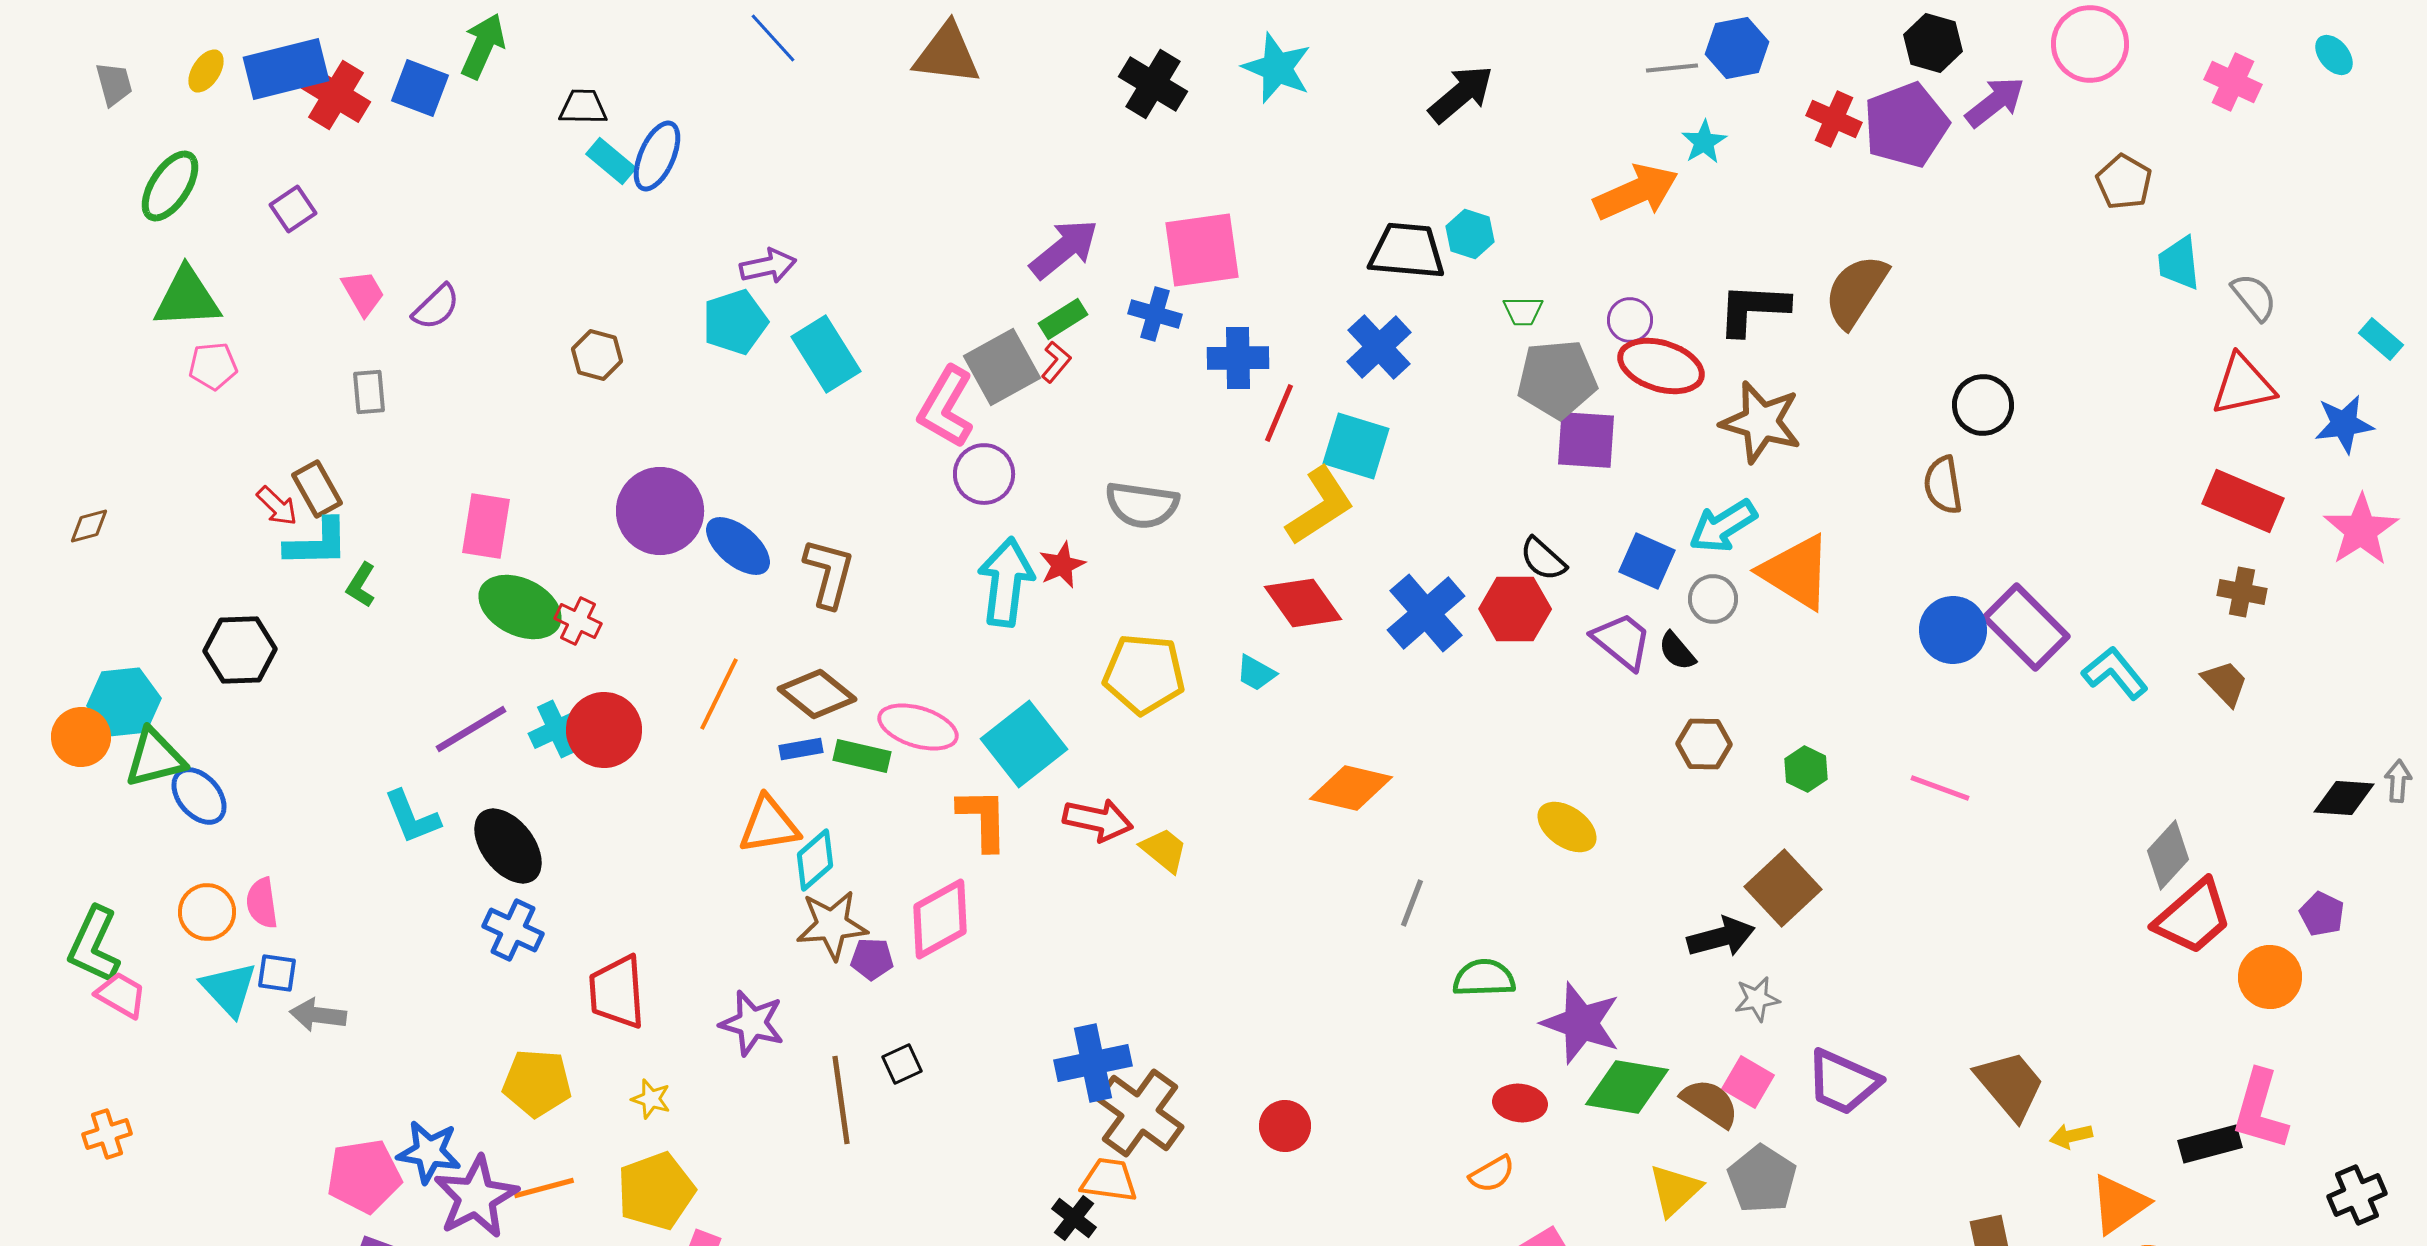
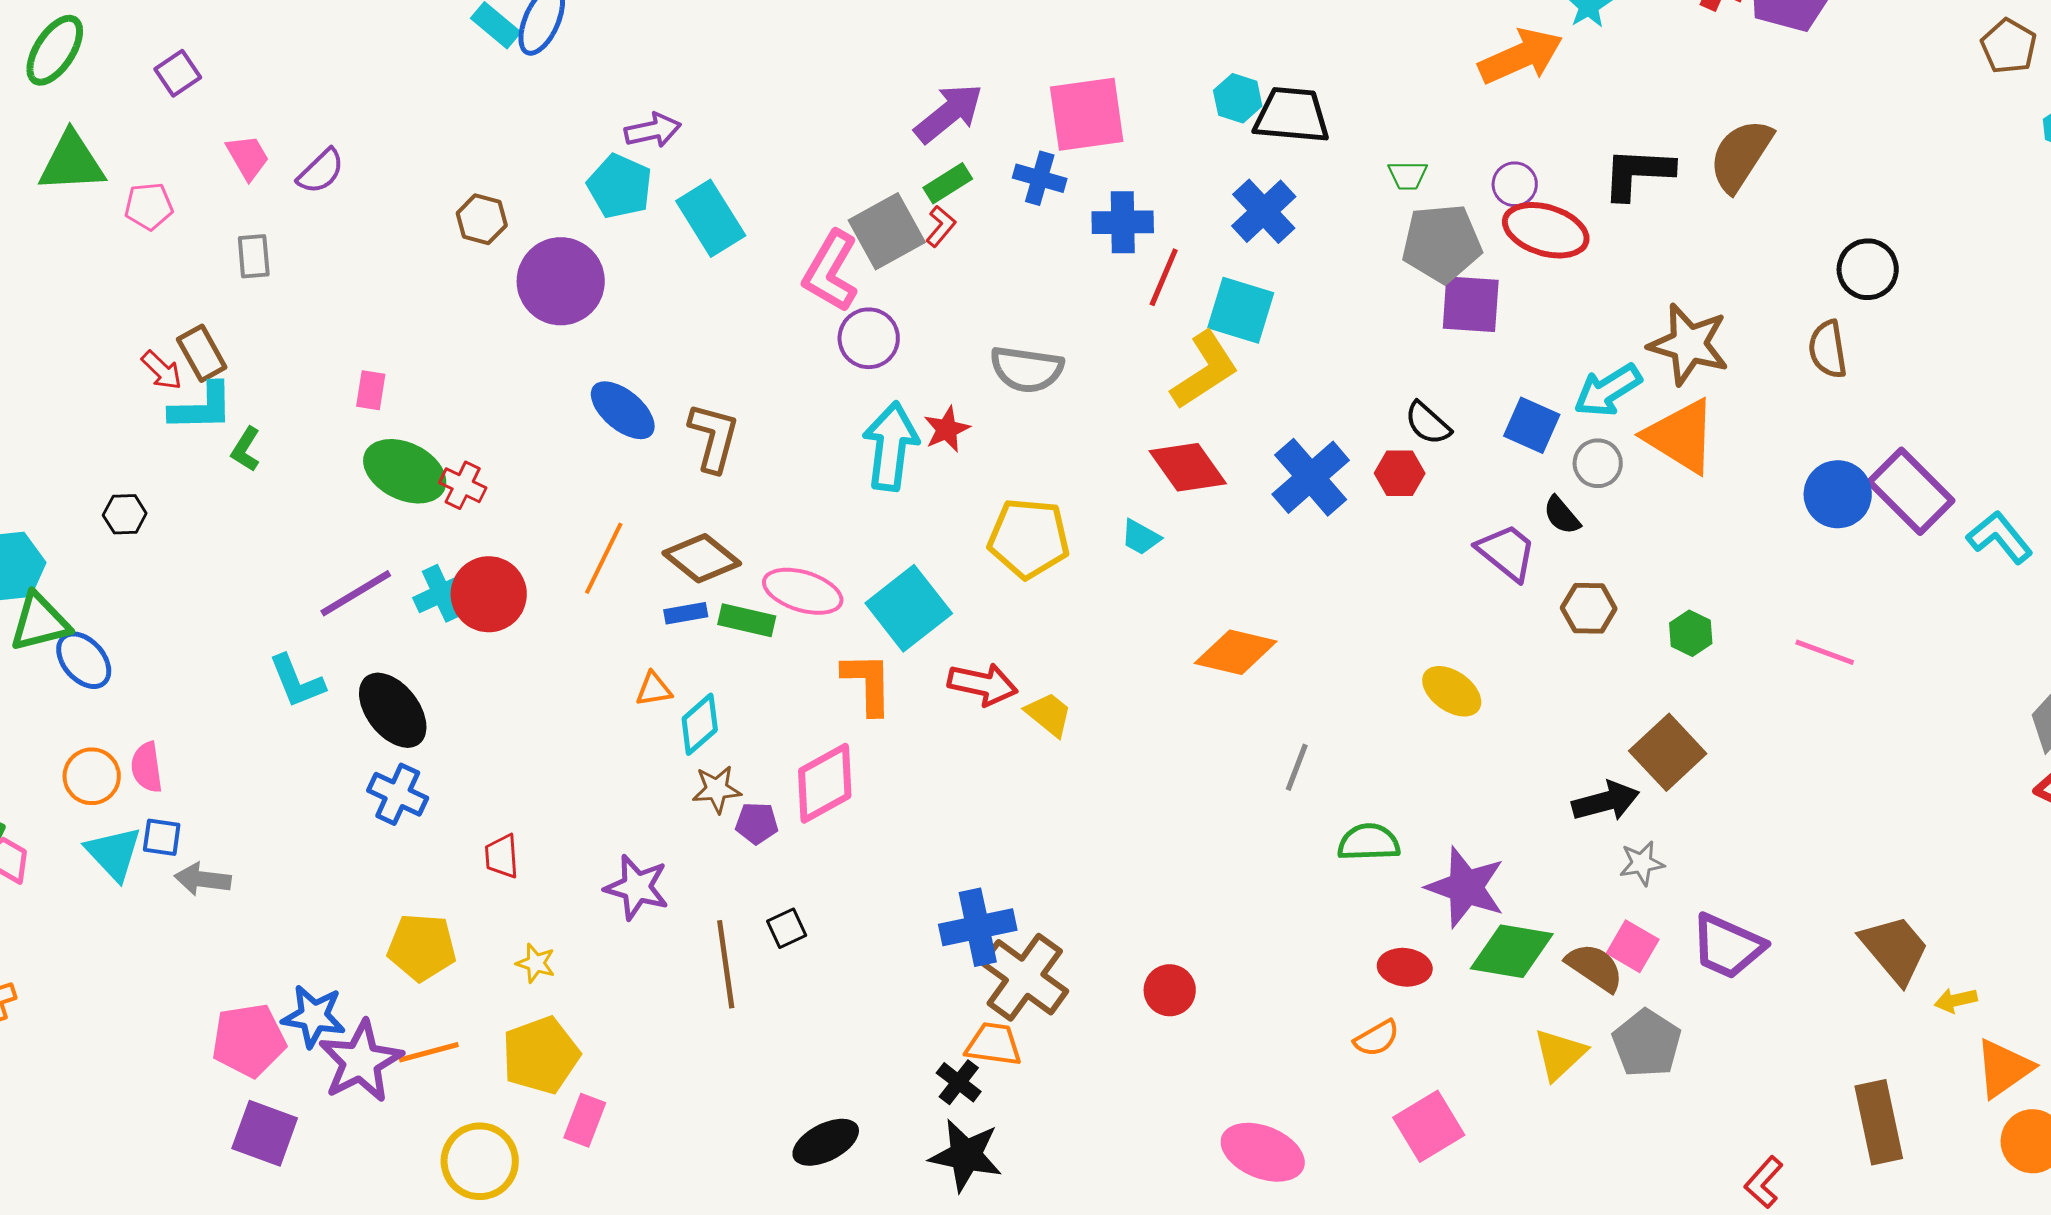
cyan hexagon: (1470, 234) -> (1238, 98), moved
cyan pentagon: (735, 322) -> (620, 186), turned -30
pink pentagon: (213, 366) -> (149, 206), moved
brown star: (1761, 422) -> (1689, 344), moved
purple circle: (660, 511) -> (561, 281), moved
pink rectangle: (486, 526) -> (371, 390), size x0.6
red hexagon: (1515, 609) -> (1400, 473), size x0.7
purple trapezoid: (1622, 641) -> (1507, 552), moved
black hexagon: (240, 650) -> (125, 514), size x0.6
orange triangle: (769, 825) -> (654, 689), size x0.6
brown star: (832, 925) -> (717, 789), size x0.7
red trapezoid: (617, 992) -> (502, 856), size x0.6

